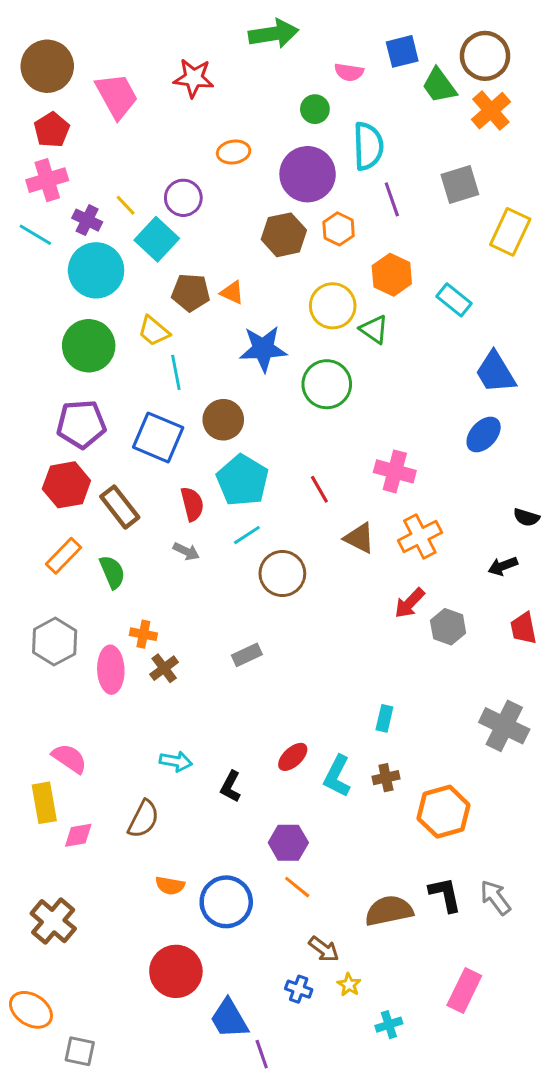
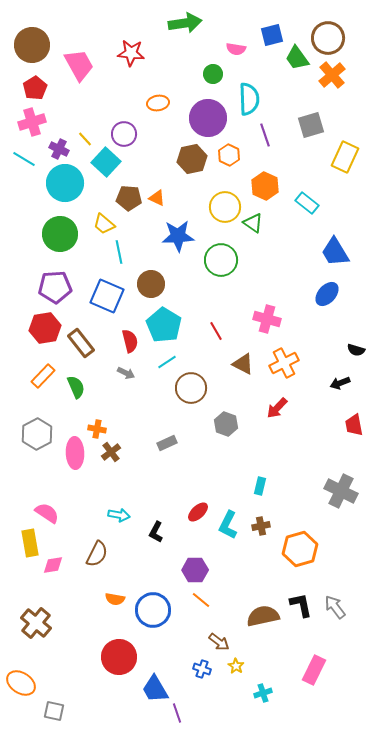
gray hexagon: (448, 627) -> (226, 424), moved

